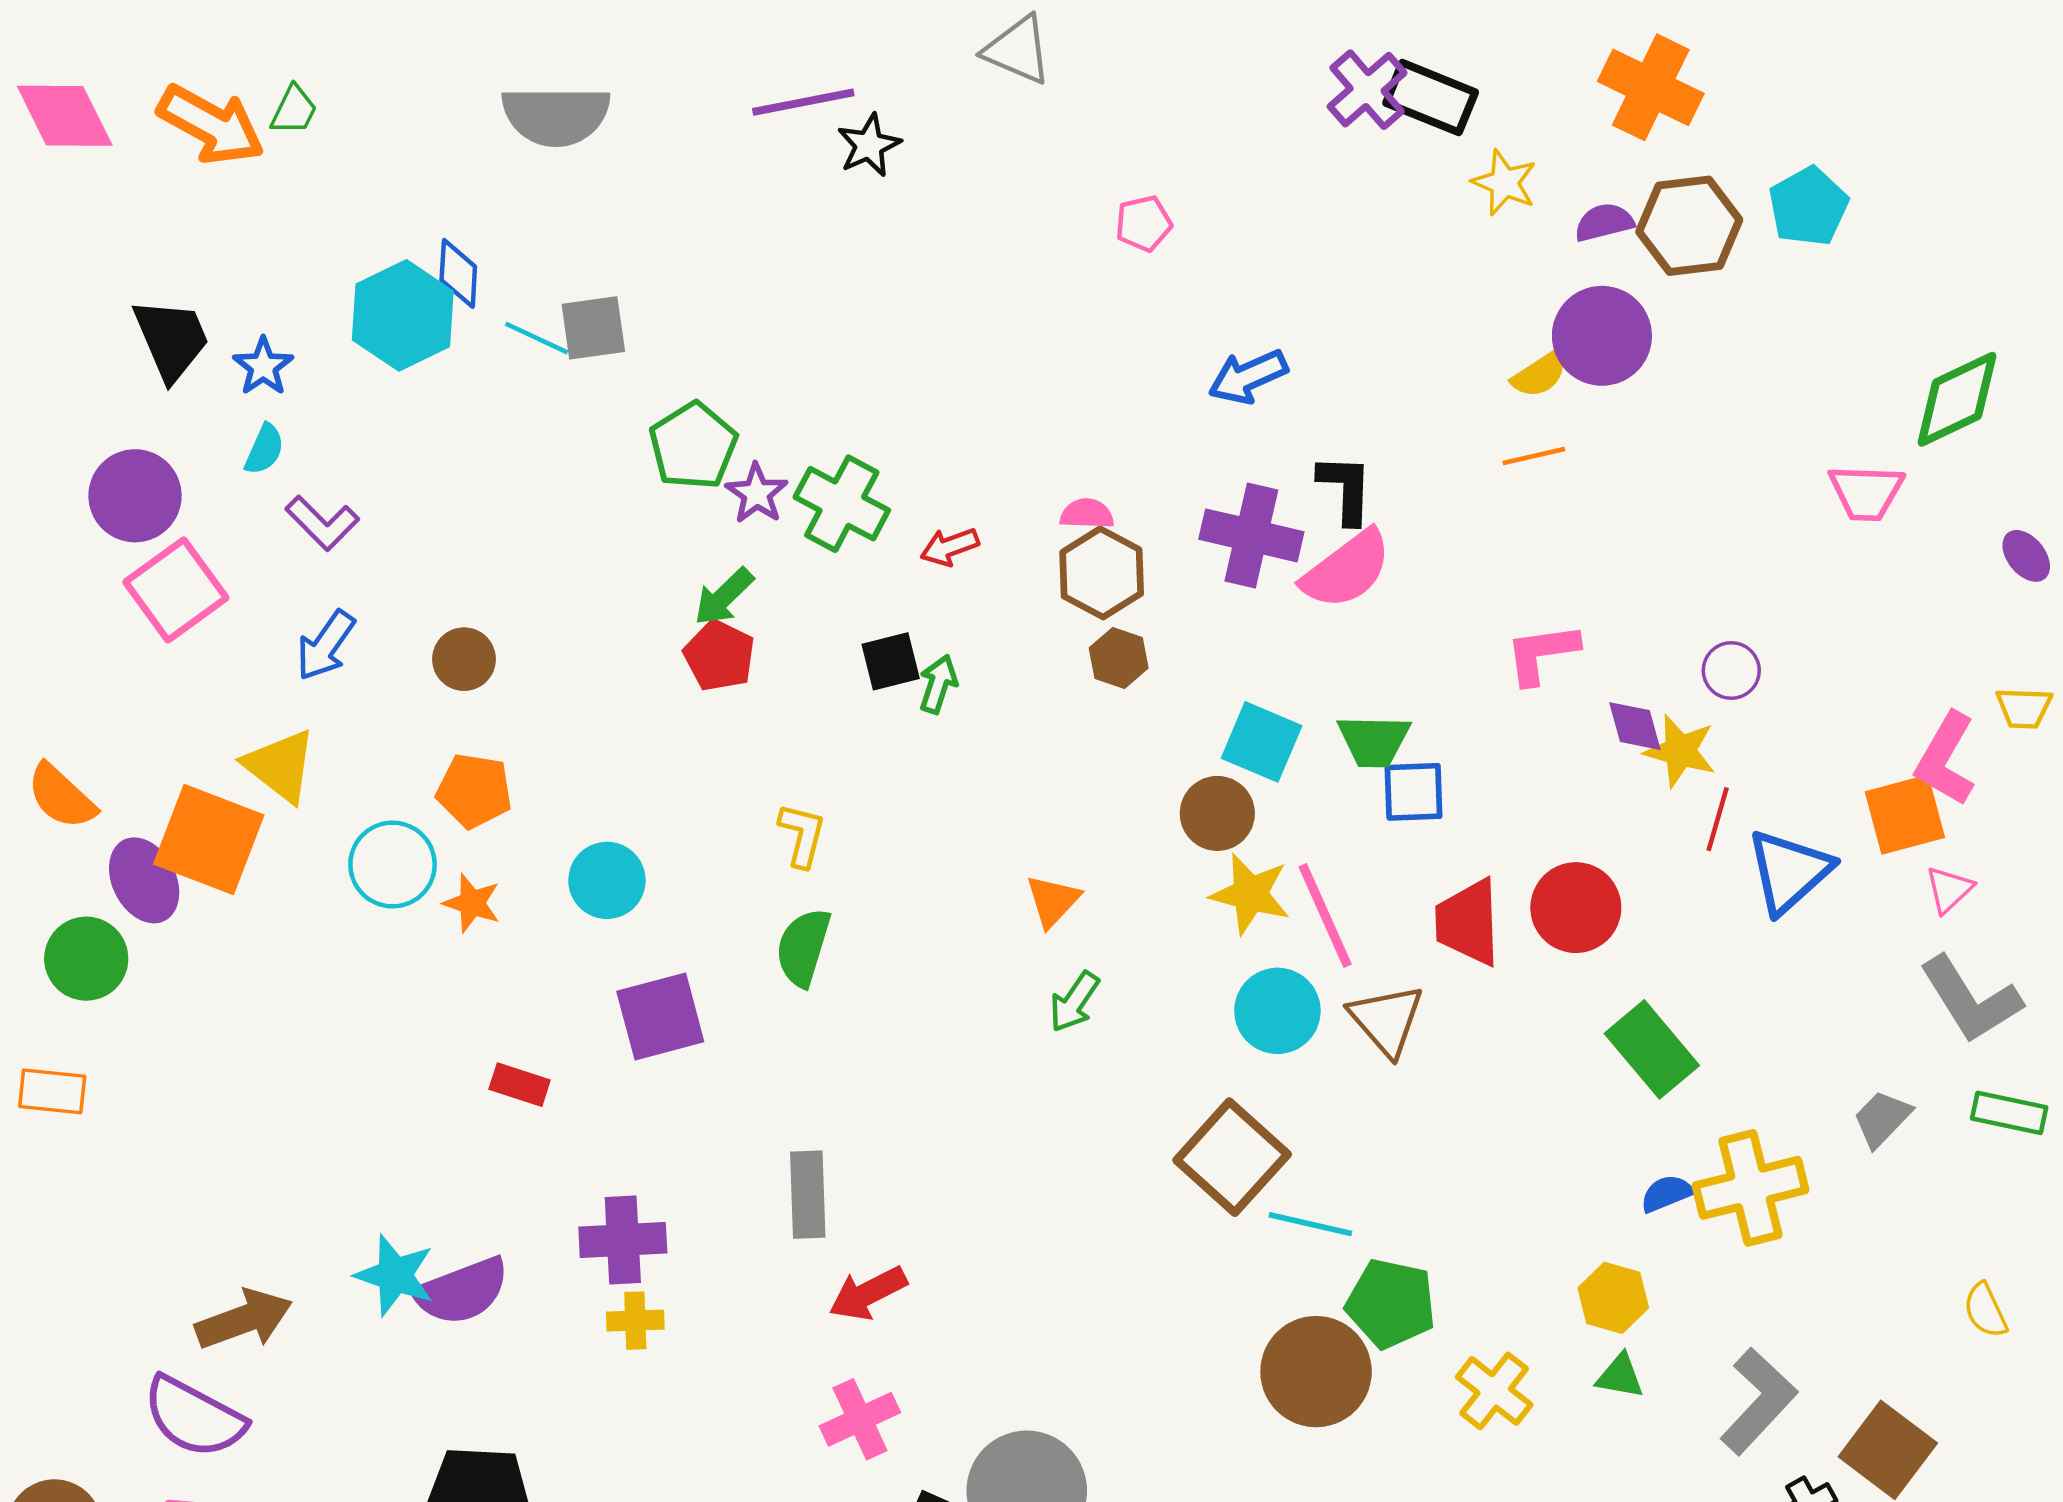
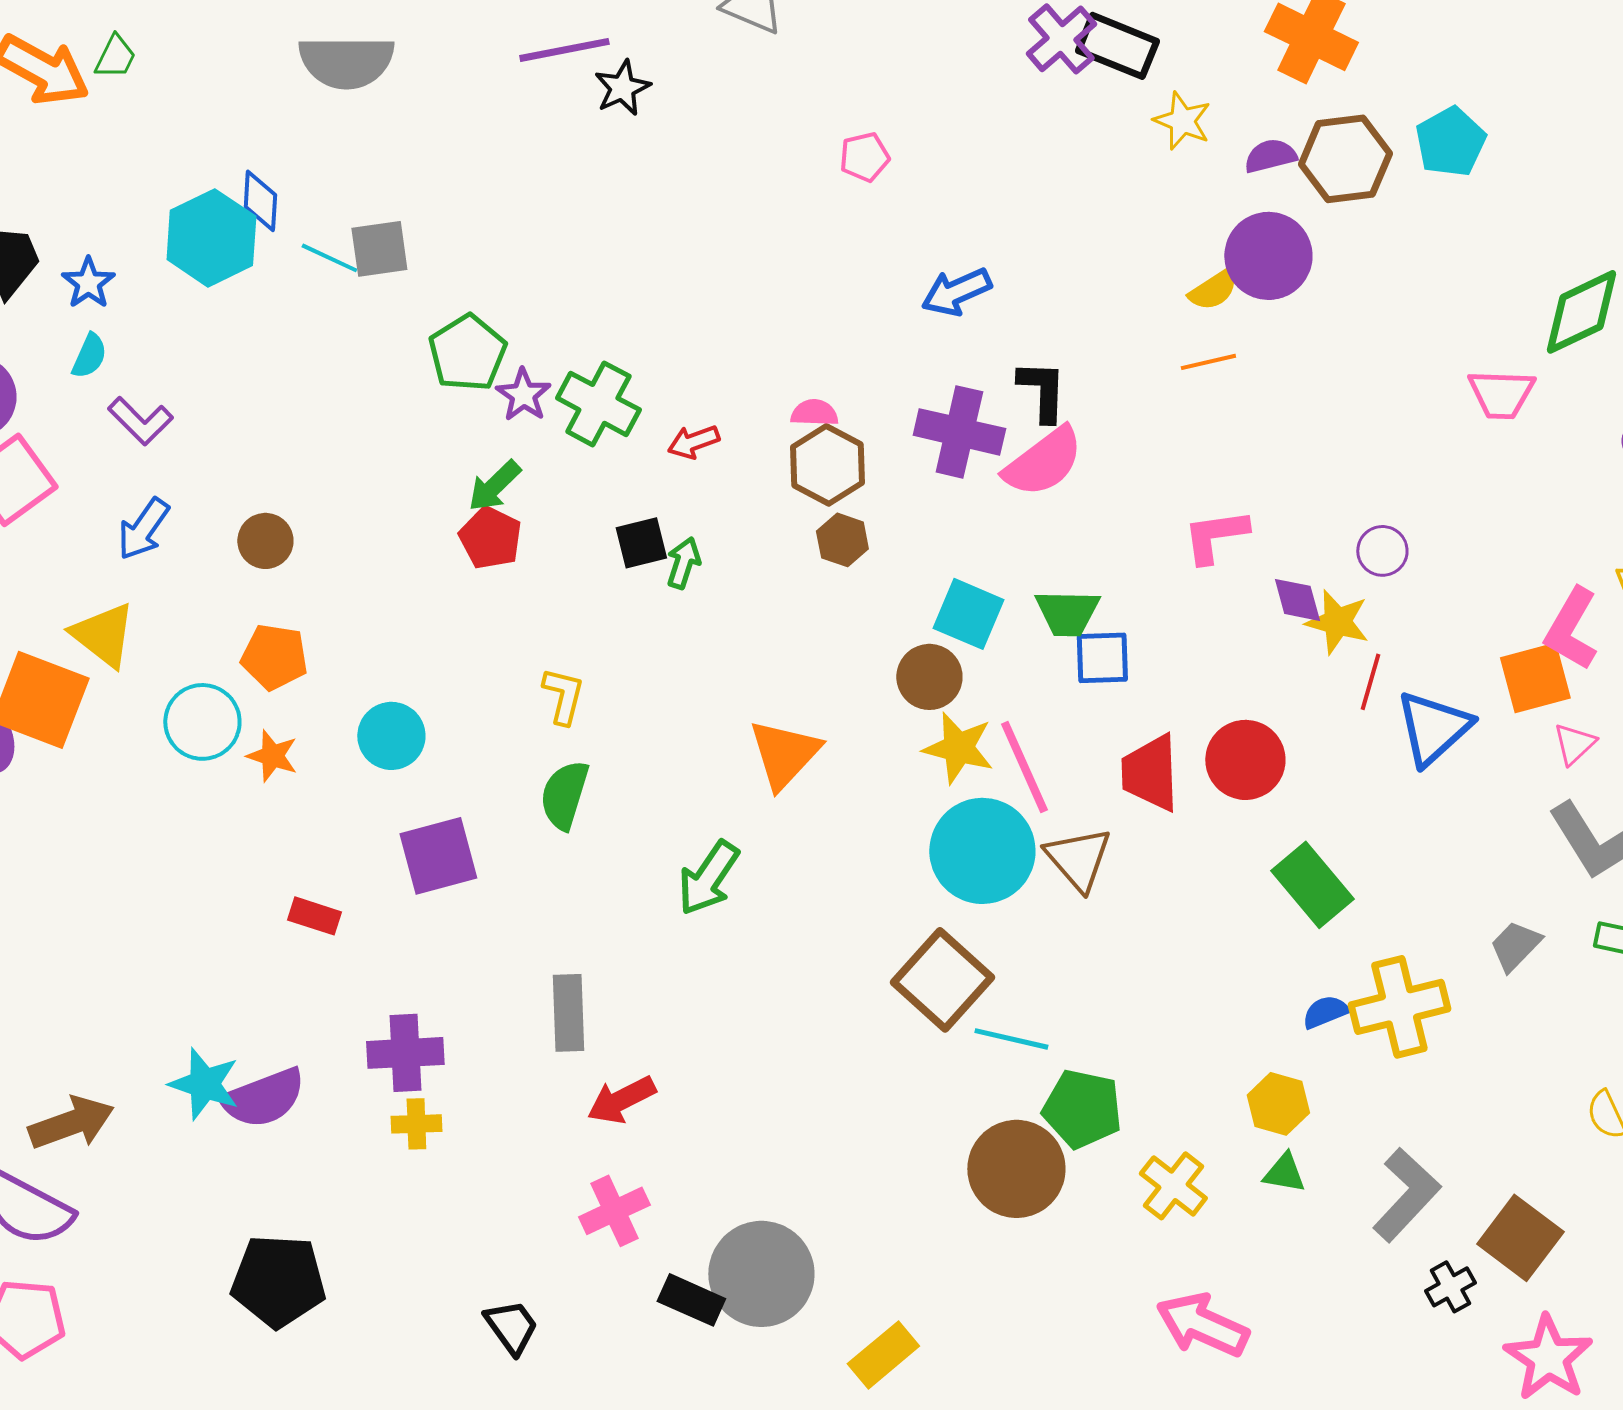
orange triangle: (1053, 901) -> (784, 754), size x1.5
green arrow: (1074, 1002) -> (708, 878), moved, size x1.4
cyan circle: (1277, 1011) -> (982, 851), size x1.4

